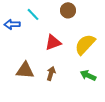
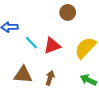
cyan line: (33, 14) -> (31, 43), moved

